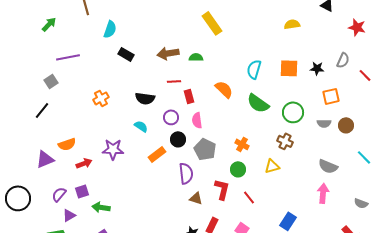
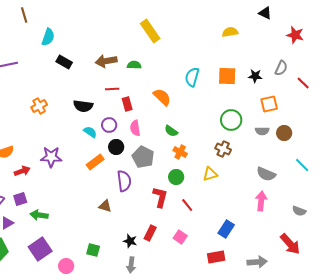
green semicircle: (258, 103) -> (171, 131), moved, size x0.6
cyan semicircle: (141, 126) -> (90, 132), moved
brown triangle: (196, 198) -> (105, 206), moved

